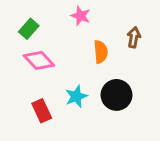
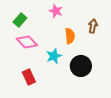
cyan star: (76, 96) -> (54, 56), moved

